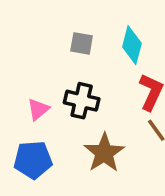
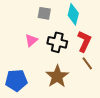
black cross: (82, 101) -> (57, 42), moved
pink triangle: (38, 109) -> (31, 40), moved

